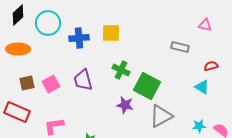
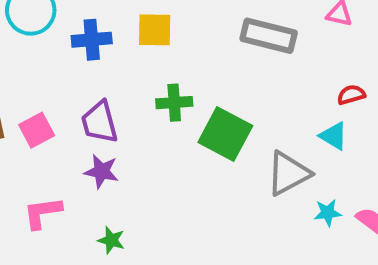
gray rectangle: (180, 47) -> (269, 36), moved, size x1.5
green cross: (121, 70) -> (174, 103), turned -30
purple star: (125, 105) -> (101, 171), moved
gray triangle: (161, 116) -> (288, 173), moved

